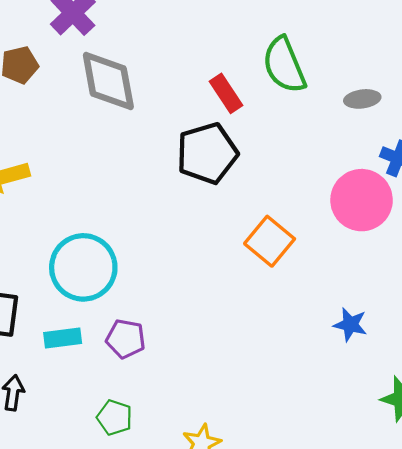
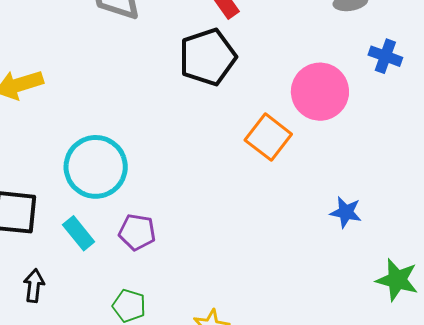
pink circle: (362, 200) -> (320, 92), moved
cyan rectangle: (63, 338) -> (79, 233), turned 60

